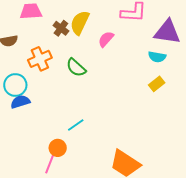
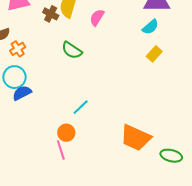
cyan semicircle: (157, 57) -> (150, 27), turned -42
orange cross: (40, 59) -> (18, 49), moved, size x0.7
pink line: (50, 164) -> (61, 150), turned -30

